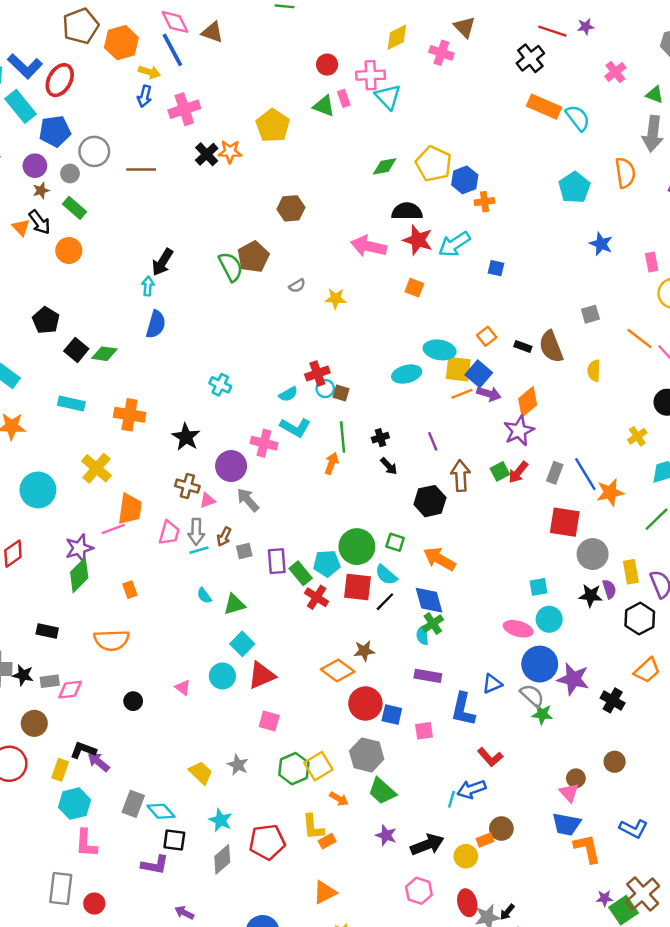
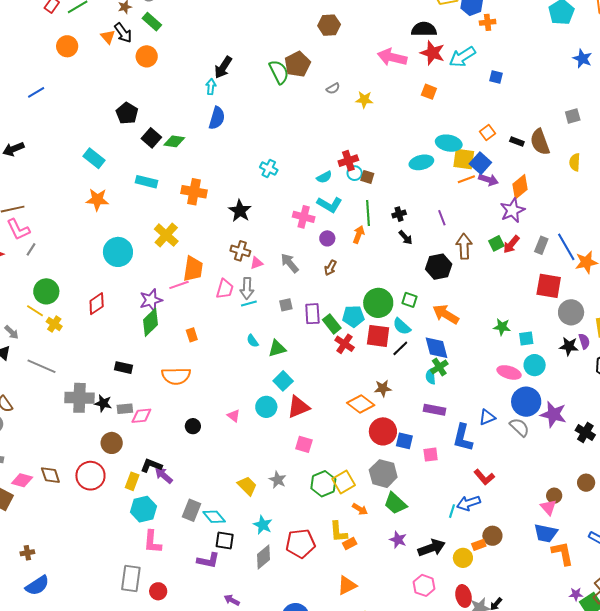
purple circle: (231, 466) -> (327, 238), moved, size x0.6
brown arrow: (224, 537) -> (330, 268), moved
green star: (542, 714) -> (502, 327), moved

